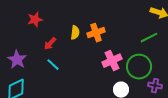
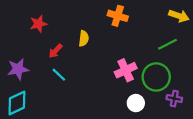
orange cross: (96, 33) -> (118, 16), moved, turned 36
purple star: (17, 60) -> (18, 69), turned 30

